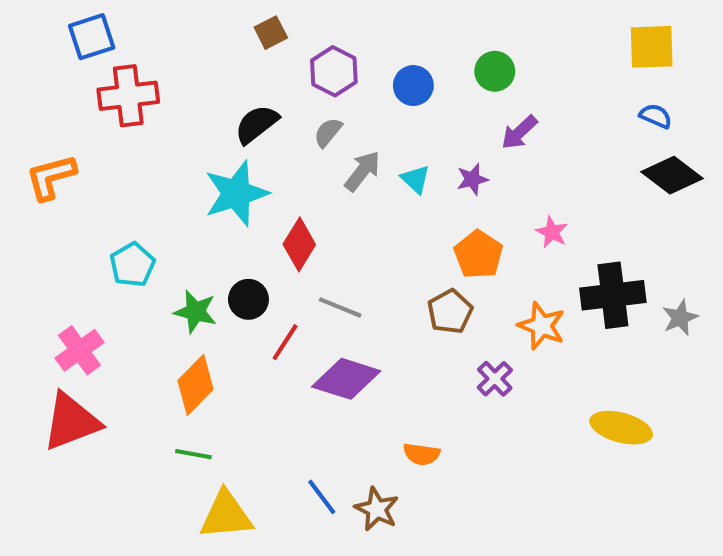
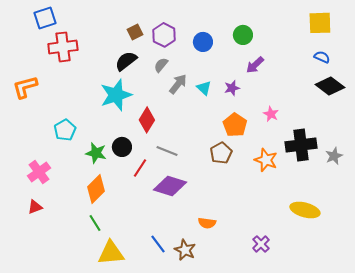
brown square: (271, 33) -> (135, 32), moved
purple cross: (495, 379) -> (261, 244), moved
red triangle: (71, 422) -> (35, 207), size x0.5
green line: (193, 454) -> (95, 223), turned 48

